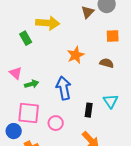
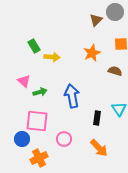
yellow arrow: (48, 23) -> (52, 57), moved, size x0.7
orange star: (76, 55) -> (92, 53), moved
pink circle: (56, 123) -> (64, 139), moved

